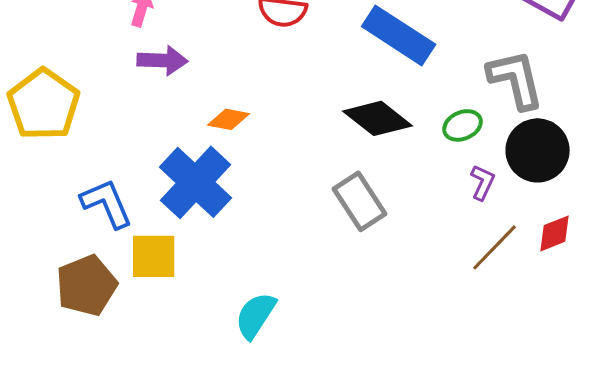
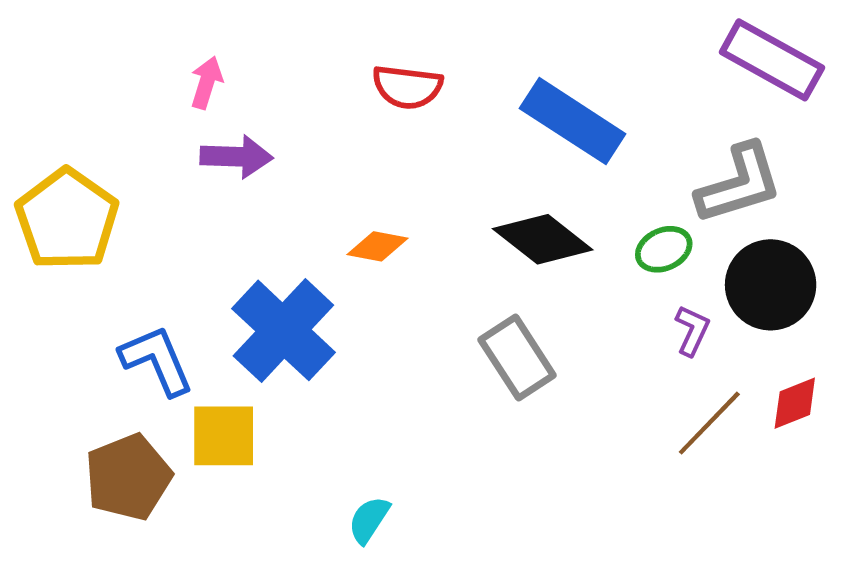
gray L-shape: (516, 79) -> (739, 184), turned 86
orange diamond: (229, 119) -> (377, 246), moved
cyan semicircle: (256, 315) -> (369, 520), size x0.7

